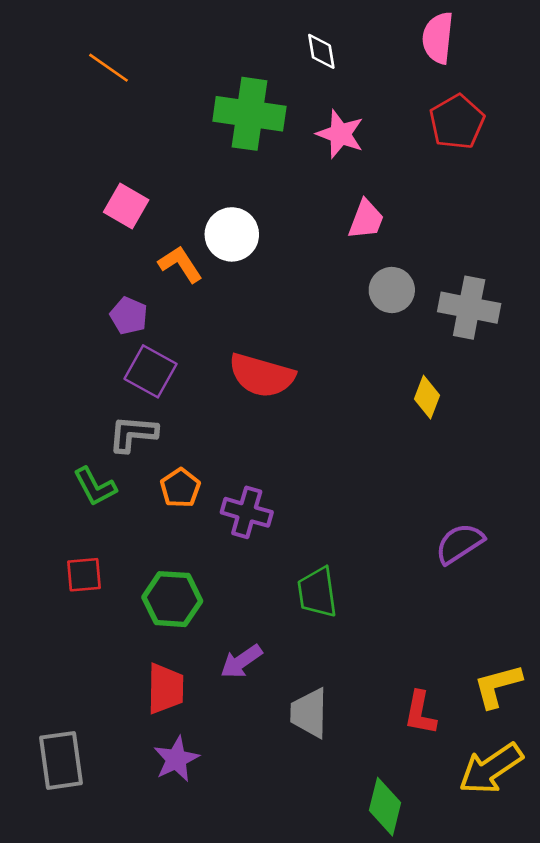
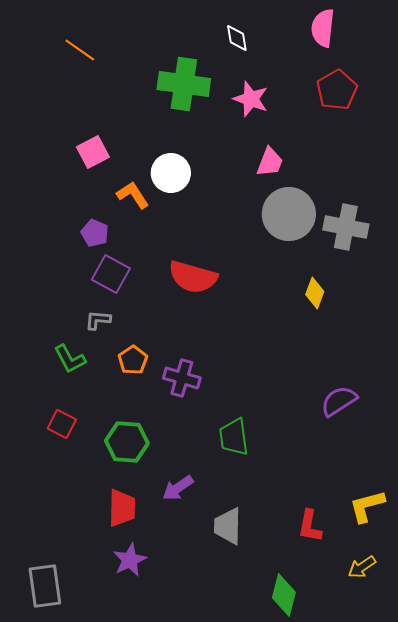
pink square: (126, 206) -> (93, 152), turned 32
gray circle: (392, 290) -> (289, 214), size x1.6
gray L-shape: (133, 434) -> (98, 320), size x0.7
red square: (84, 575) -> (62, 424), turned 32
gray rectangle: (61, 760) -> (45, 586), moved
yellow arrow: (491, 769) -> (362, 567), size x0.6

